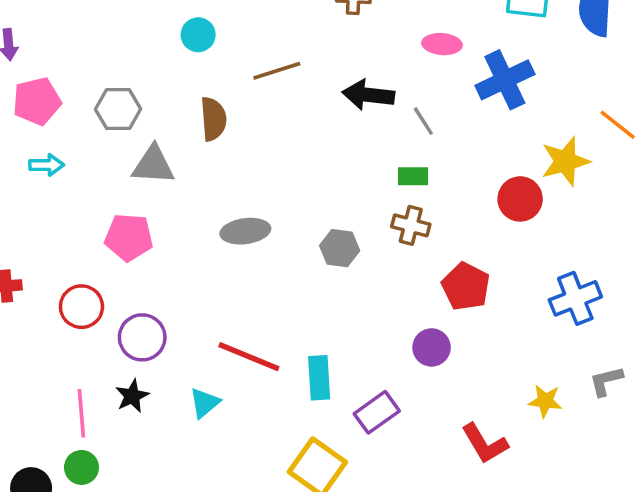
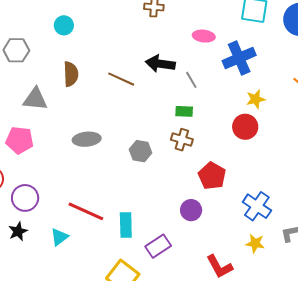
brown line: (277, 71) -> (121, 79), moved, turned 40
gray hexagon: (118, 109) -> (16, 50), moved
yellow star: (565, 161) -> (256, 99), moved, size x0.7
blue cross: (575, 298) -> (257, 206), moved, turned -36

